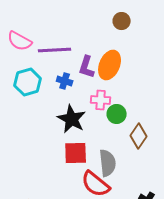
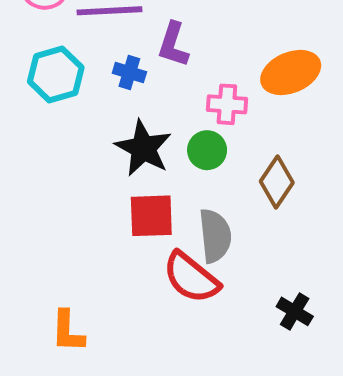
orange ellipse: (110, 65) -> (291, 73), moved, turned 44
pink cross: (101, 100) -> (227, 104), moved
green circle: (117, 114) -> (207, 150), moved

